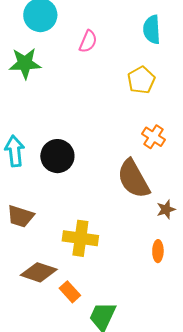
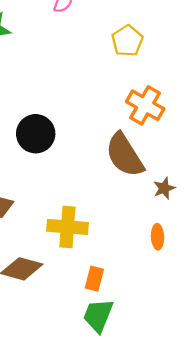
orange cross: (154, 137) -> (145, 105), size x1.4
orange rectangle: (70, 292) -> (94, 279), moved, turned 60

